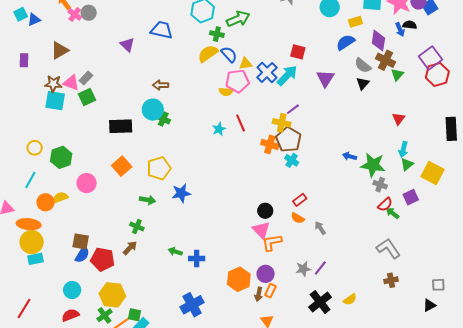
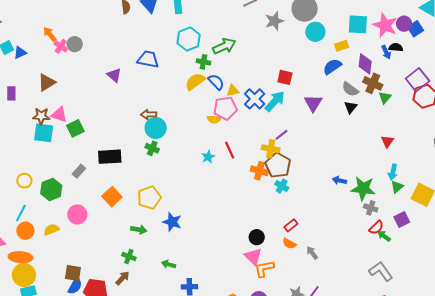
gray rectangle: (86, 78) -> (79, 171), moved
cyan circle: (153, 110) -> (156, 128), moved
blue star: (181, 193) -> (172, 222), turned 30
orange circle: (45, 202) -> (25, 231), moved
green arrow: (175, 252) -> (169, 264), moved

